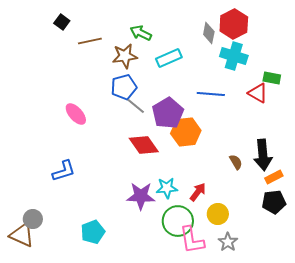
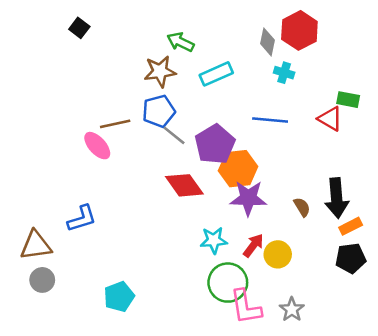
brown line: (90, 41) -> (115, 124), moved
cyan cross: (234, 56) -> (284, 73), moved, size x0.6
purple star: (141, 196) -> (248, 198), moved
yellow circle: (218, 214) -> (278, 254), moved
brown triangle: (22, 235) -> (36, 245), moved, turned -32

